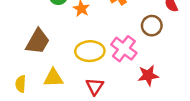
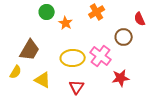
yellow triangle: (53, 78) -> (43, 80), turned 30
yellow semicircle: (21, 84) -> (16, 72), moved, turned -152

